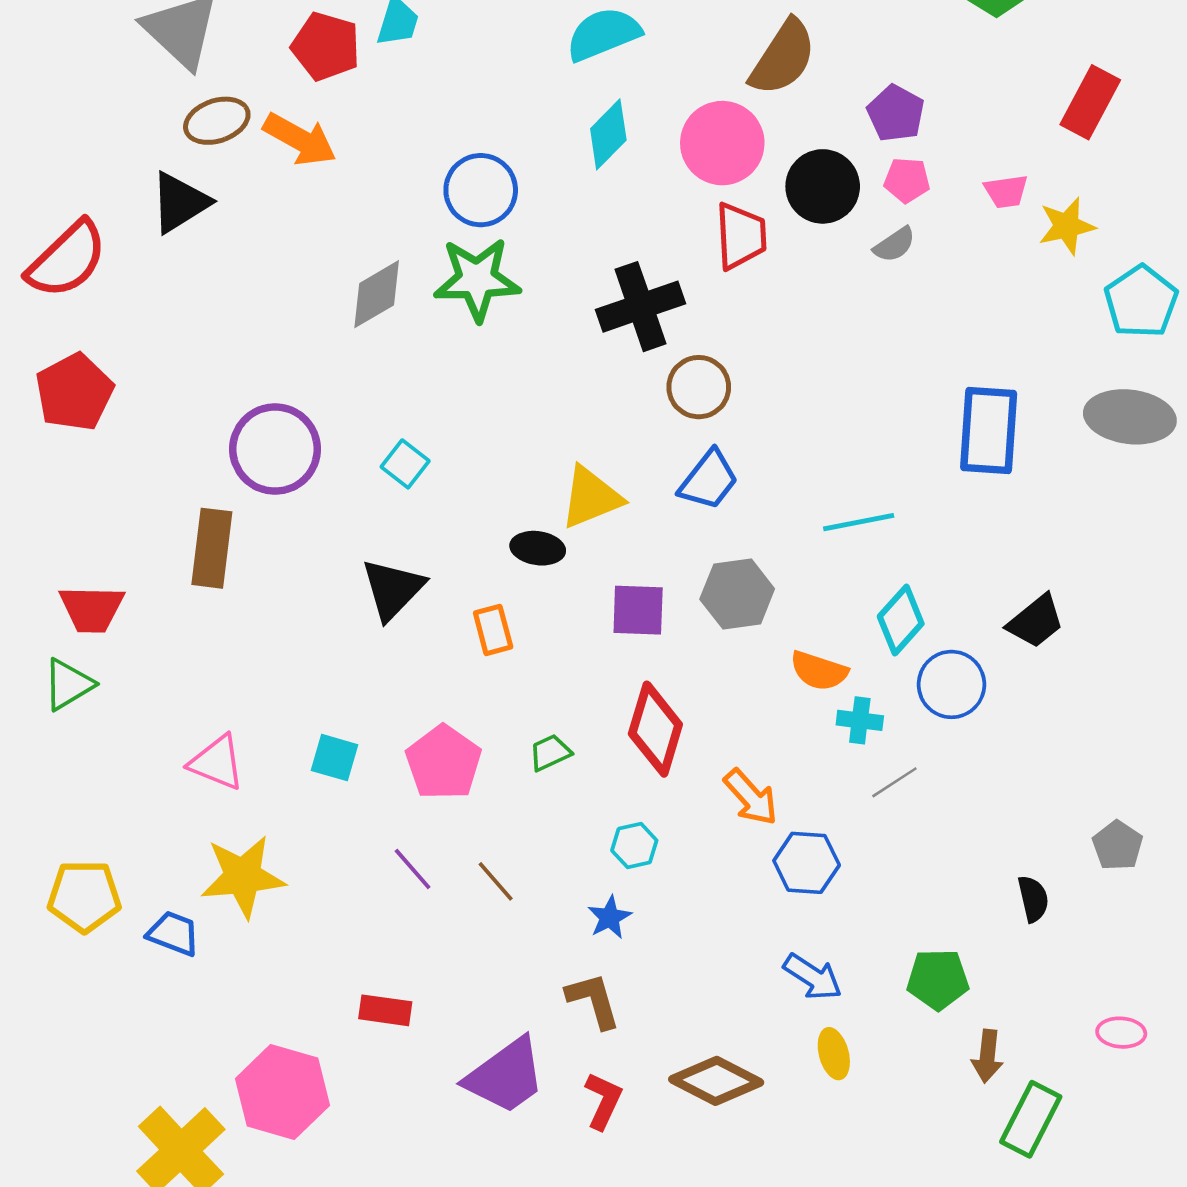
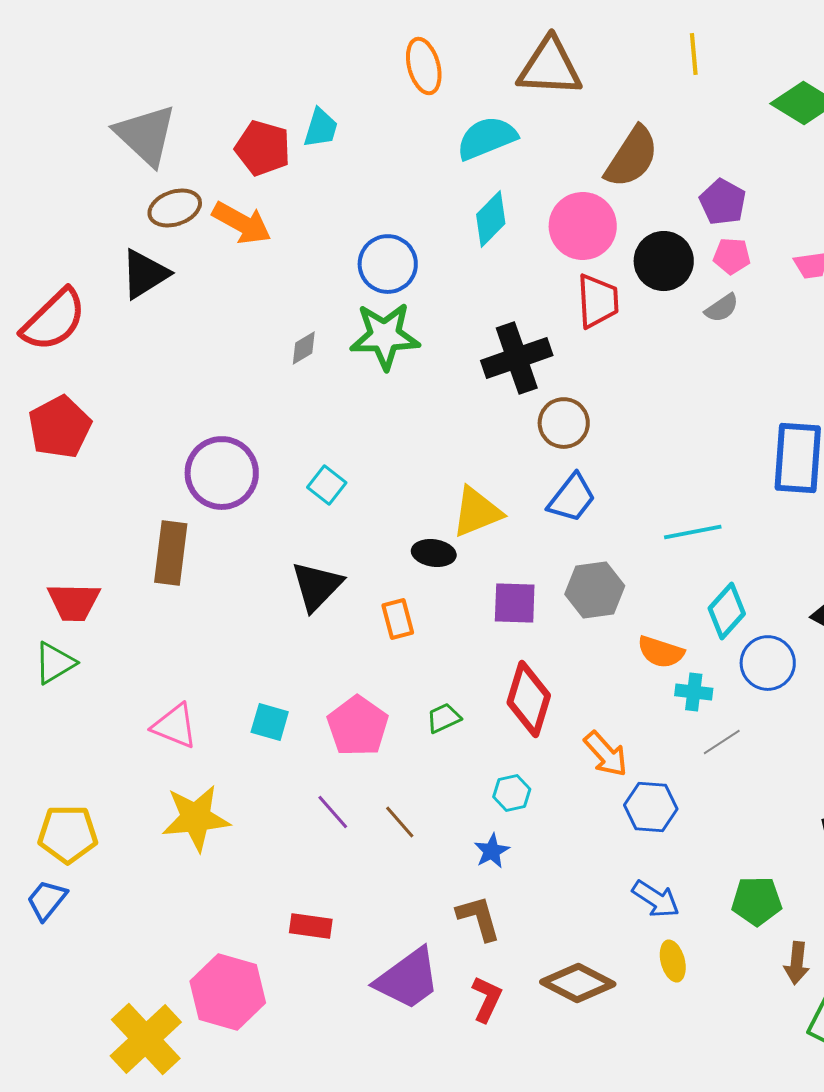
gray diamond: (377, 294) -> (304, 348), size x0.6
blue trapezoid: (173, 933) -> (47, 900), moved, turned -72

